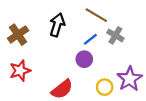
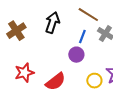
blue line: (90, 39) -> (82, 37), turned -32
red star: (20, 71) -> (24, 73), moved

